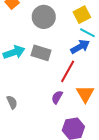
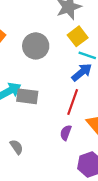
gray rectangle: (41, 53) -> (27, 96), moved

